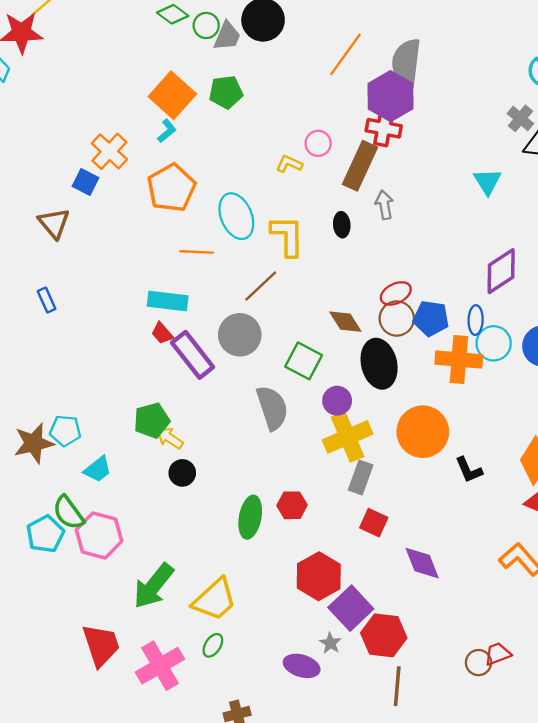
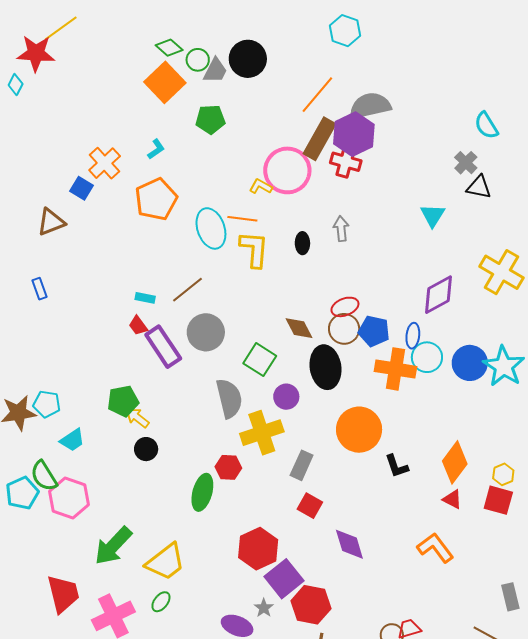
gray semicircle: (406, 62) -> (370, 106), turned 66
orange square: (172, 95) -> (165, 82), moved
pink circle: (318, 143) -> (287, 170), size x2.0
brown rectangle: (360, 166) -> (320, 139), moved
brown triangle: (54, 223) -> (51, 222), turned 44
orange line: (197, 252) -> (242, 219), moved
brown line: (261, 286) -> (187, 290), moved
cyan rectangle: (168, 301) -> (145, 298), size x0.6
yellow cross: (348, 437) -> (262, 433), moved
red hexagon: (292, 505) -> (228, 467), moved

